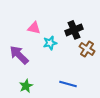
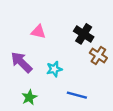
black cross: (74, 30) -> (84, 34), turned -36
cyan star: (50, 43) -> (54, 69), moved

